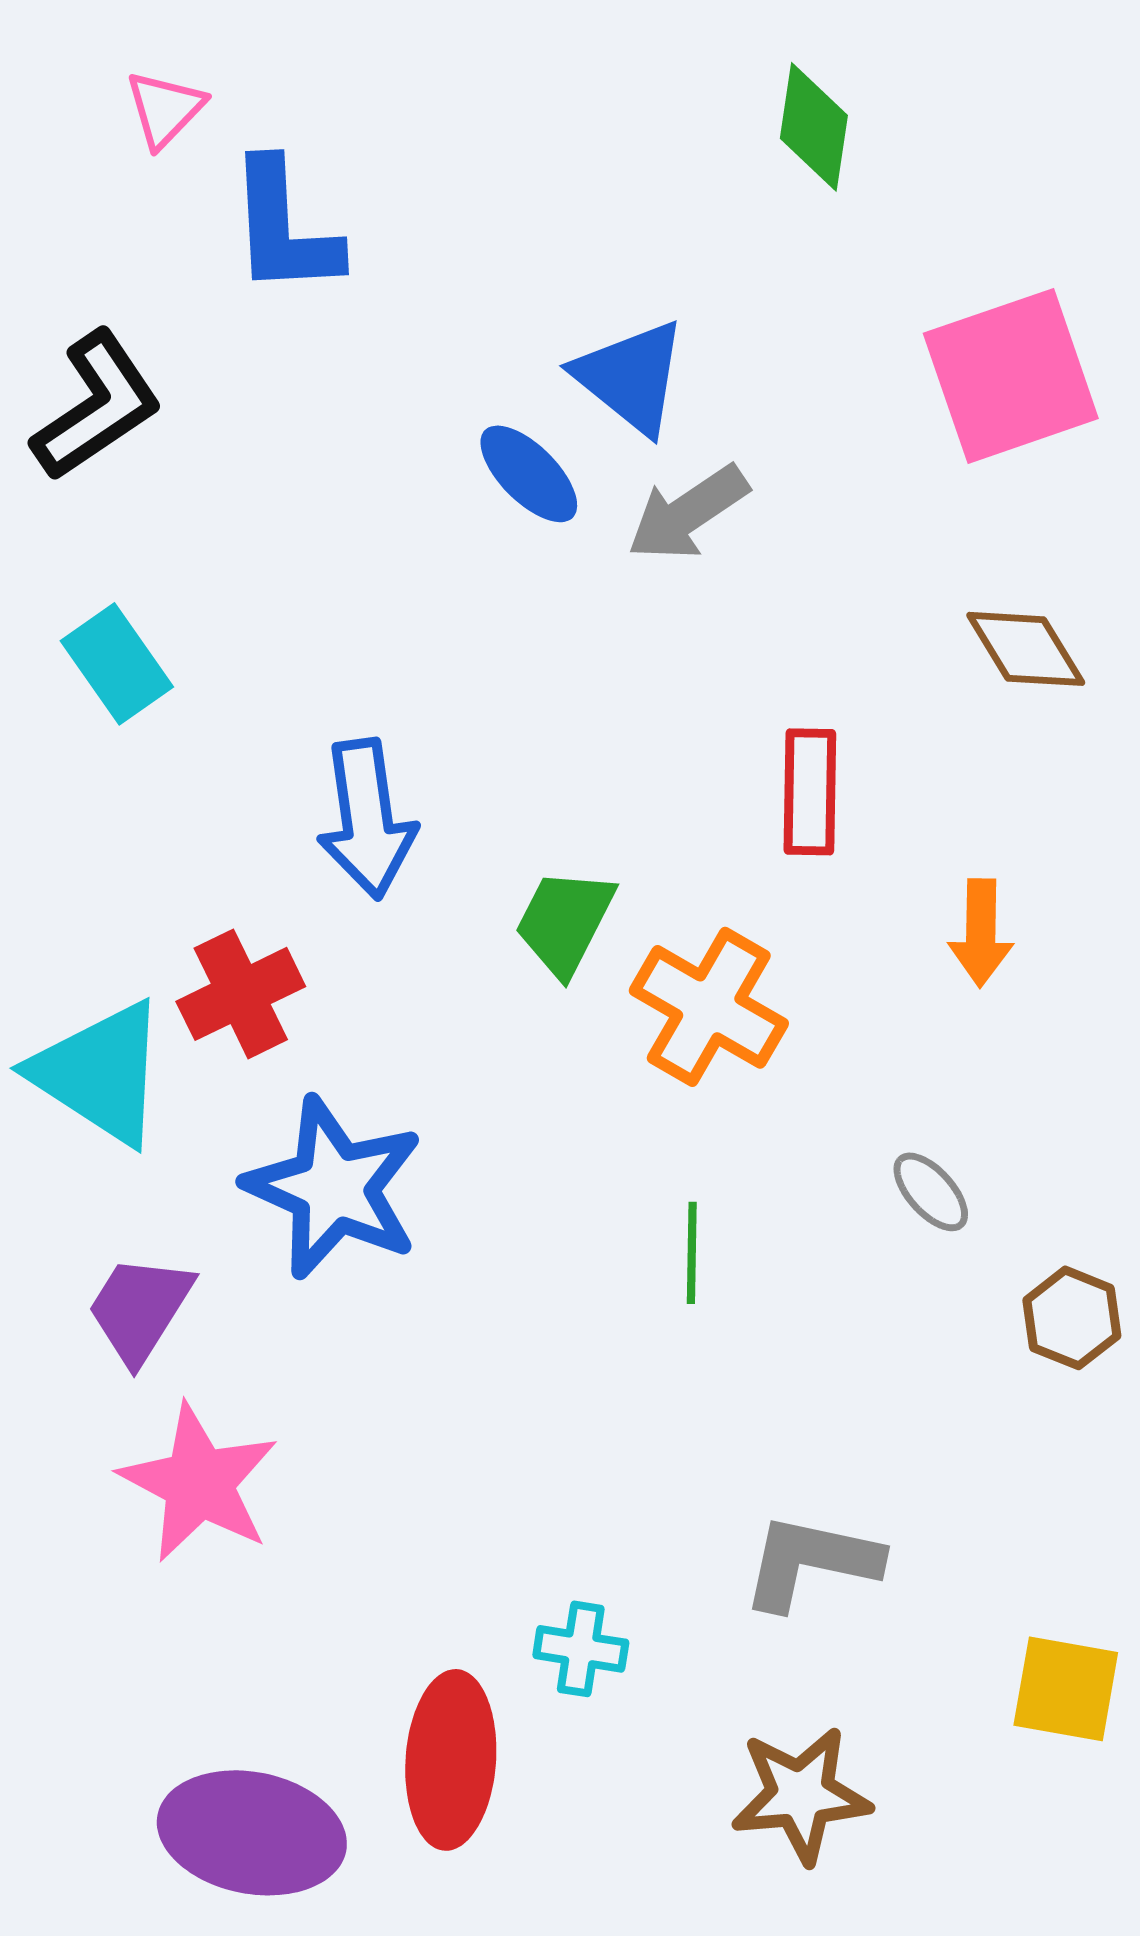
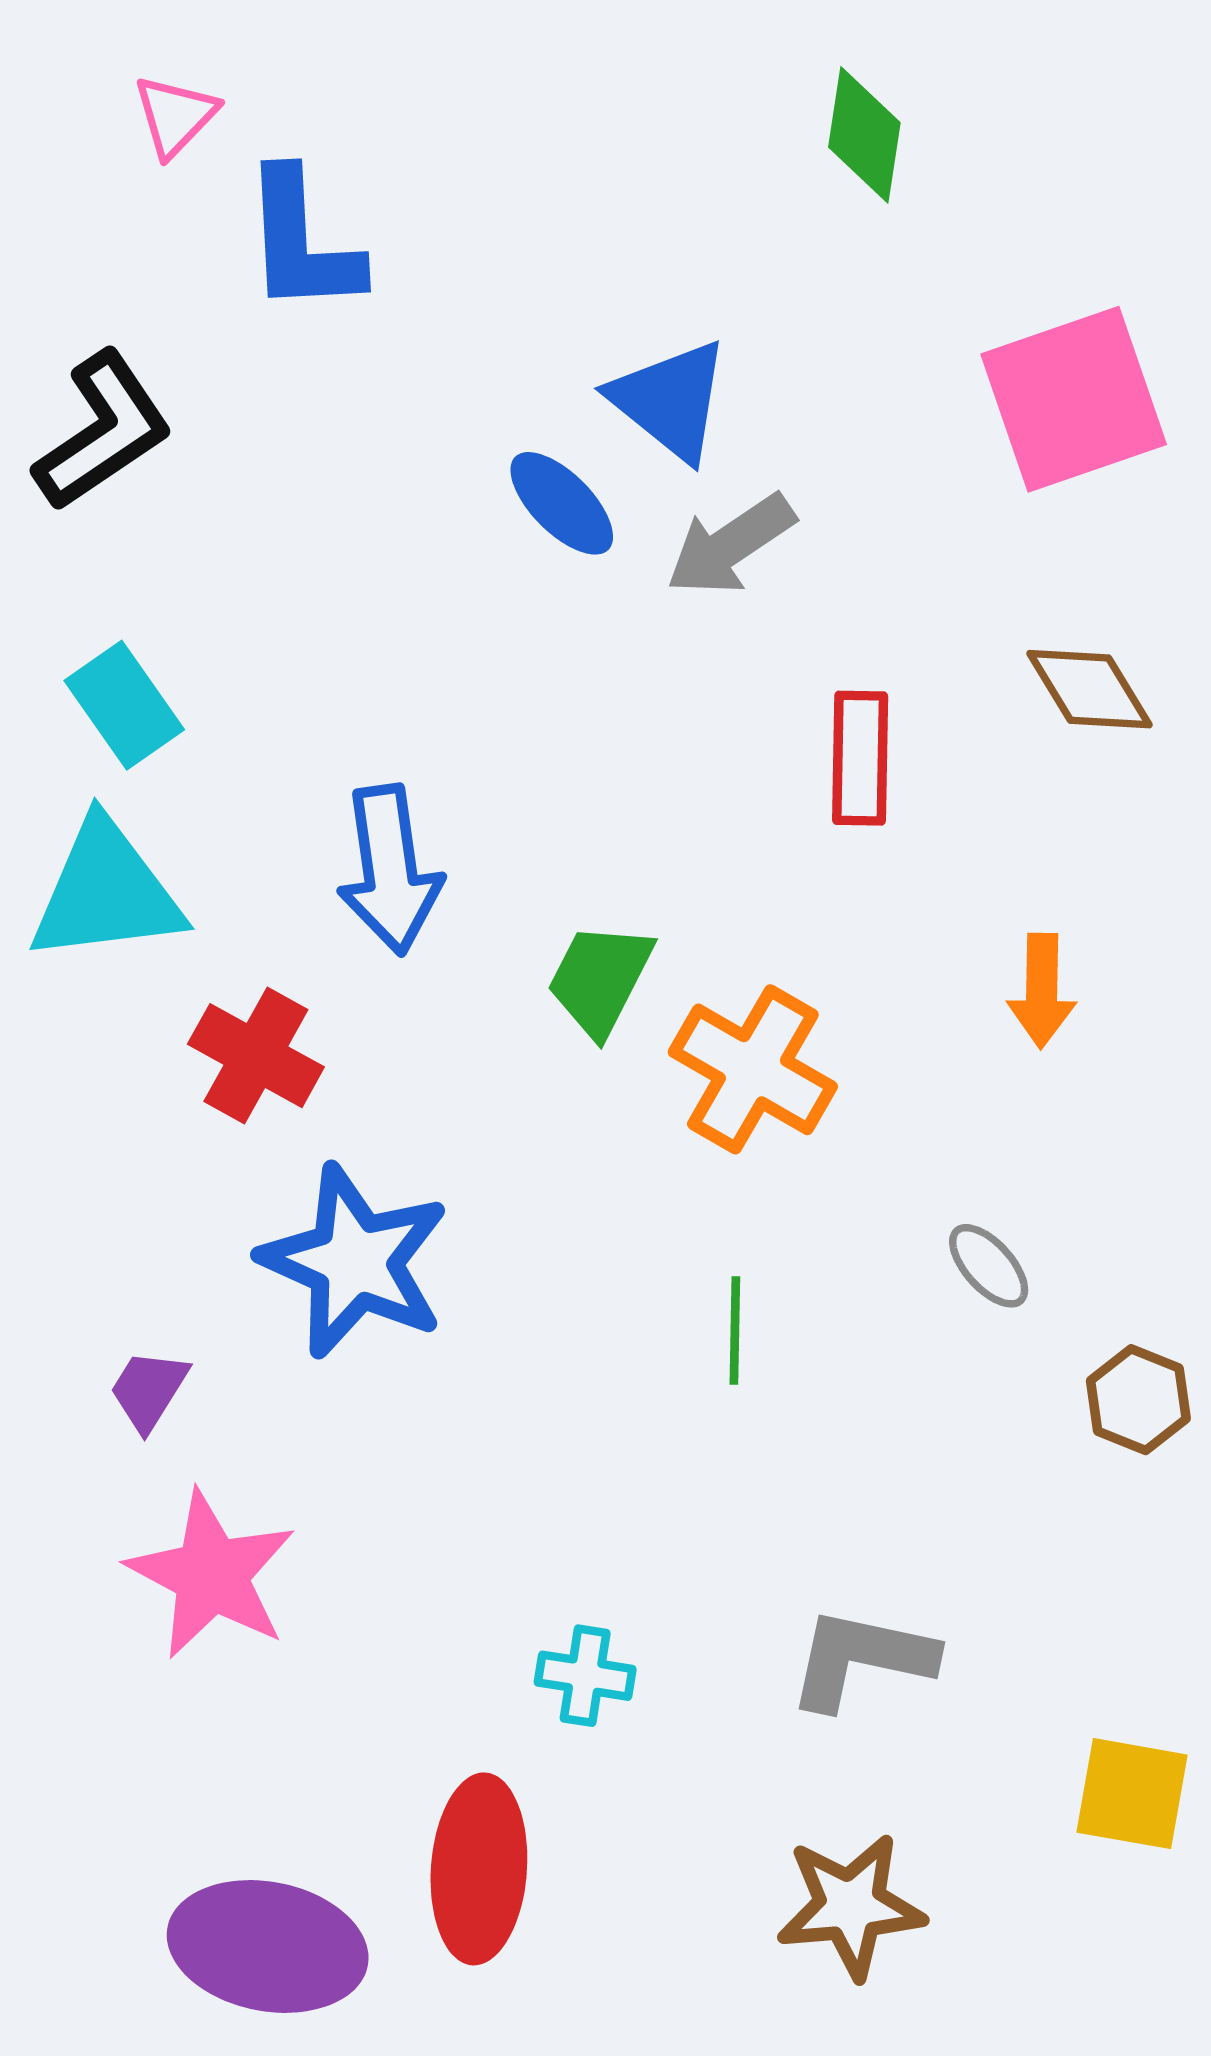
red rectangle: (810, 792) -> (860, 758), moved
red cross: (241, 994) -> (256, 1056), turned -35
cyan triangle: (100, 1073) -> (106, 892), moved, turned -40
purple trapezoid: (140, 1309) -> (149, 1390), size x0.7
cyan cross: (581, 1649) -> (585, 1676), moved

